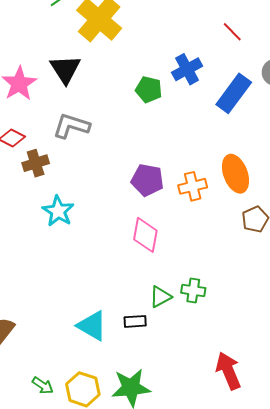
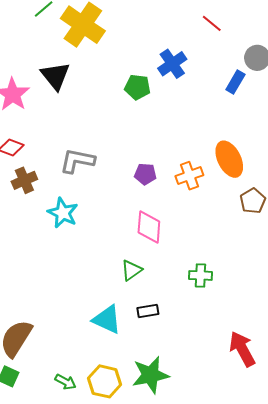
blue rectangle: (234, 93) -> (235, 82), moved, size x0.6
gray L-shape: (71, 126) -> (77, 161), moved
brown cross: (36, 163) -> (24, 180), moved
purple pentagon: (147, 180) -> (145, 174), size x0.7
green triangle: (160, 297) -> (131, 270), moved

